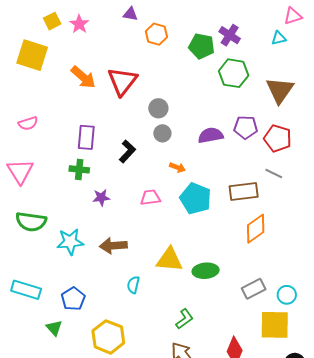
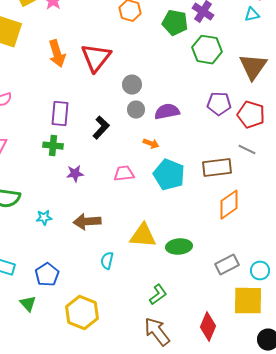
orange arrow: (83, 77) -> (57, 54), turned 32
purple semicircle: (211, 135) -> (167, 112), moved
cyan star: (70, 242) -> (44, 218), size x0.6

